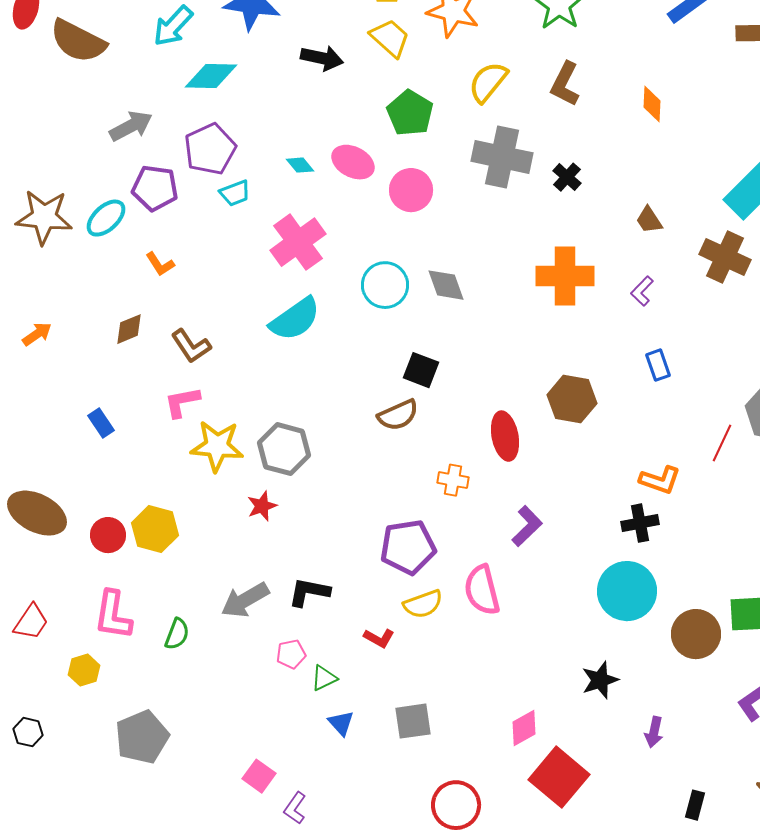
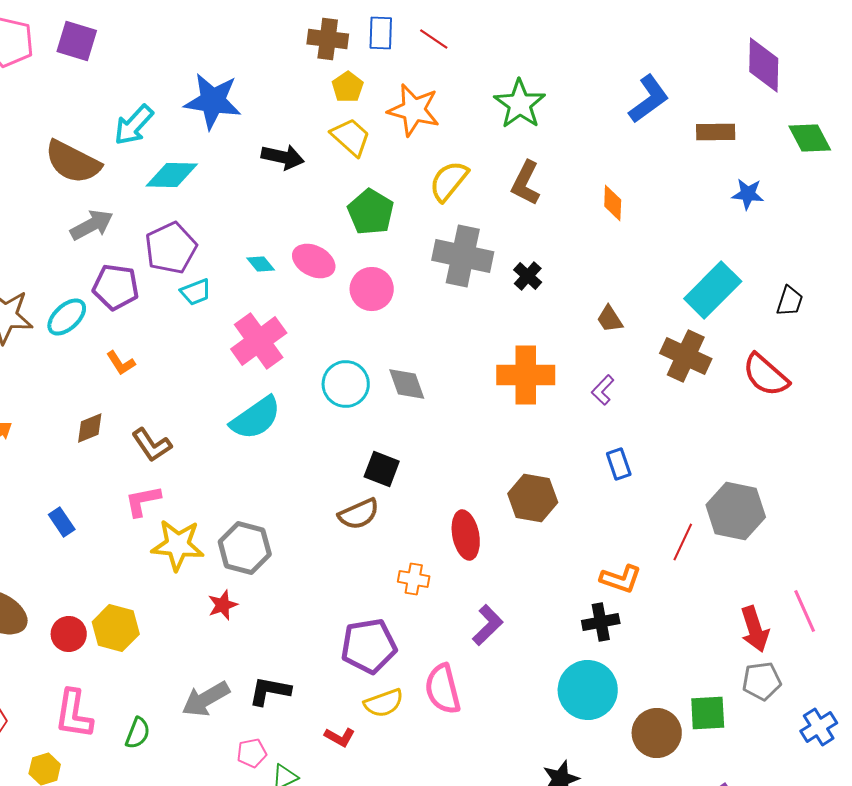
brown semicircle: (78, 41) -> (73, 162), moved

